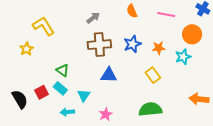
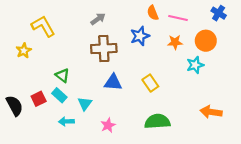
orange semicircle: (132, 11) -> (153, 13), moved
blue star: (132, 44) -> (140, 36), moved
orange star: (159, 48) -> (175, 42), moved
yellow rectangle: (153, 75) -> (150, 83), moved

